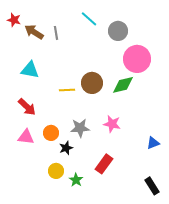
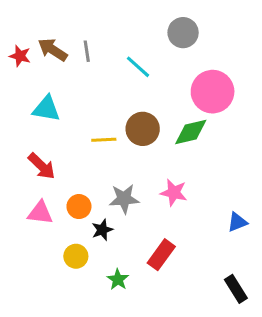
cyan line: (89, 19) -> (138, 67), moved
red star: (14, 20) -> (20, 56), moved
gray circle: (118, 31) -> (183, 33), moved
yellow circle: (56, 171) -> (76, 256), moved

